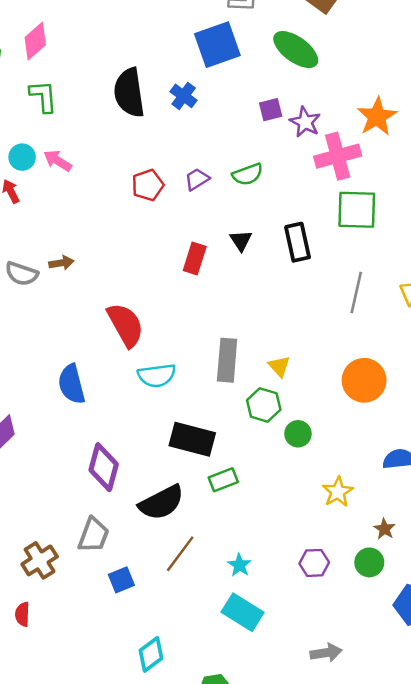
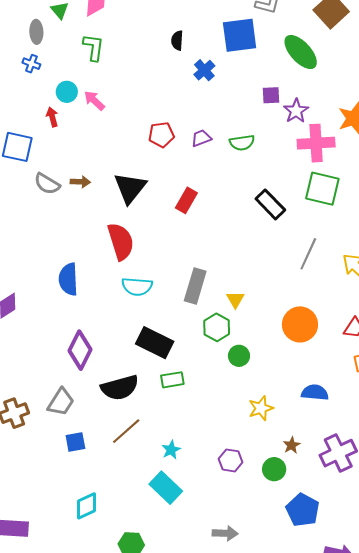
black semicircle: (129, 93) -> (177, 40), moved, size x0.5
black triangle: (241, 240) -> (130, 188), moved, size x1.8
black rectangle: (298, 242) -> (270, 204), turned -44

